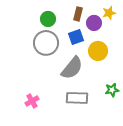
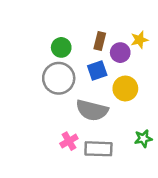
gray semicircle: (72, 68) -> (92, 110), turned 65
pink cross: (32, 101) -> (69, 141), moved

